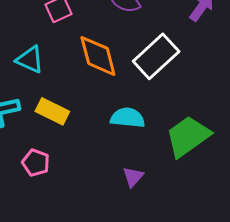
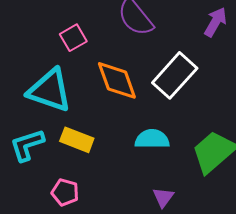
cyan triangle: (30, 60) -> (50, 90), size x1.6

